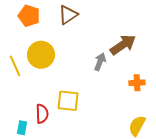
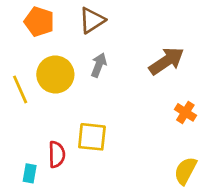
gray arrow: (100, 62) -> (99, 65), moved
orange cross: (137, 83) -> (185, 112), turned 35

